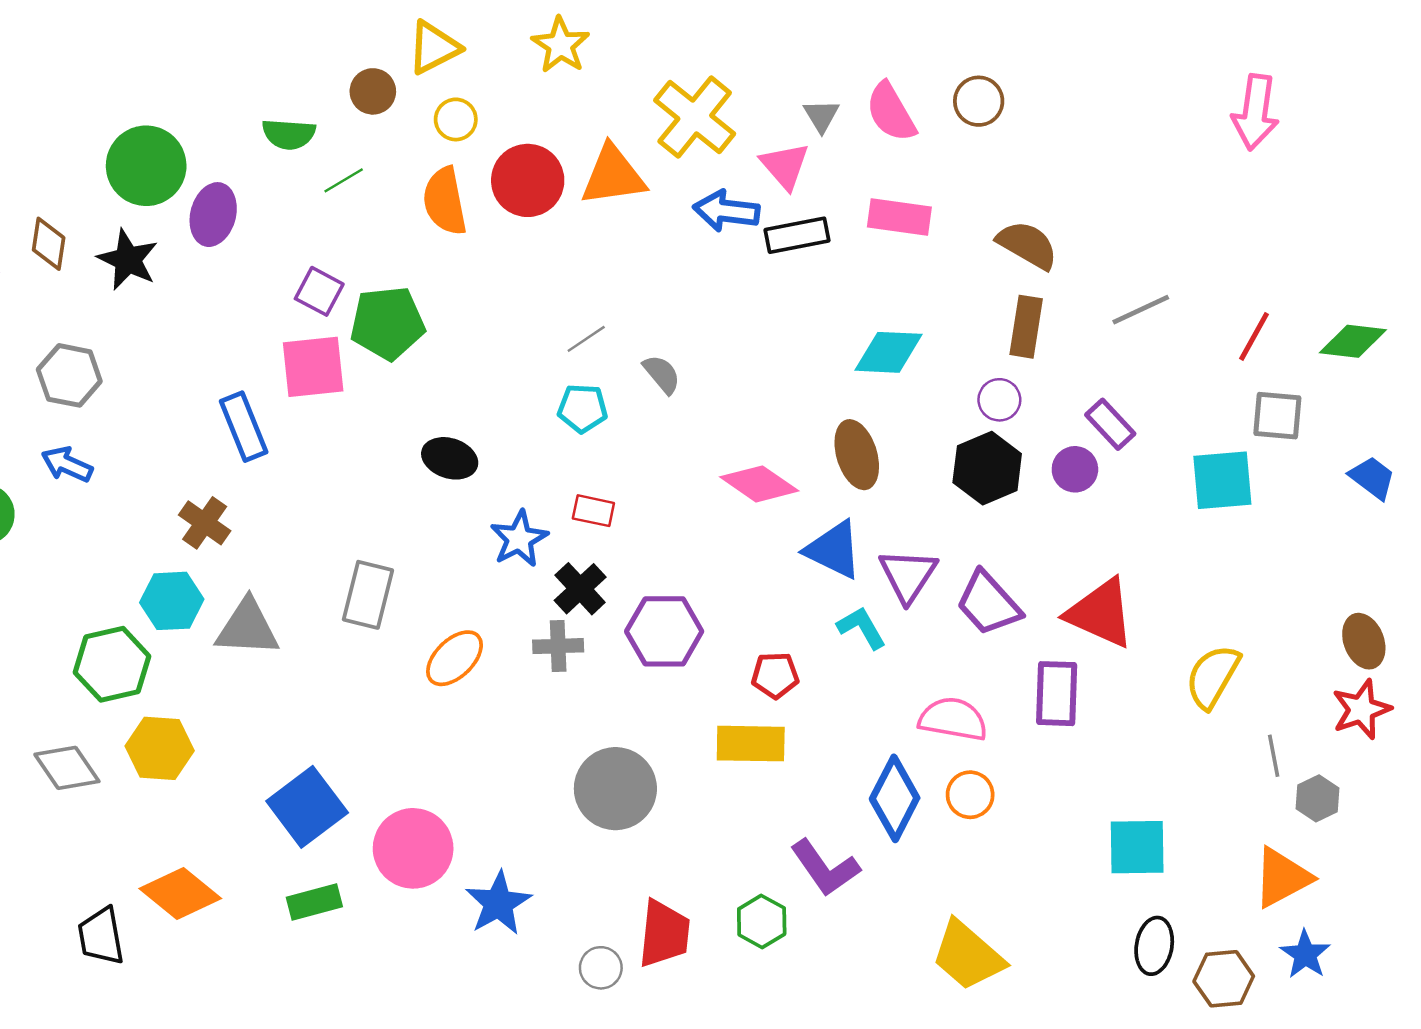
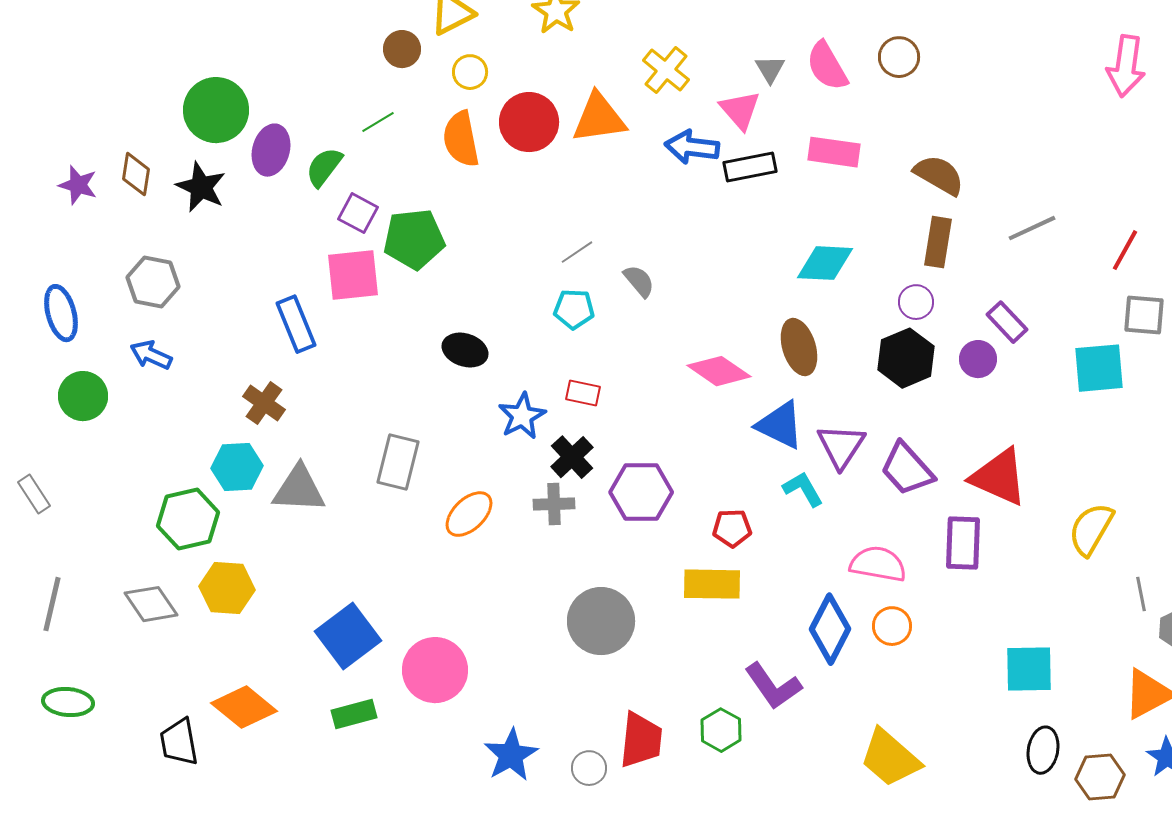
yellow cross: (695, 117) -> (666, 70), size x0.7
green semicircle: (289, 134) -> (324, 167), moved, turned 123
blue star: (498, 903) -> (511, 755), moved

